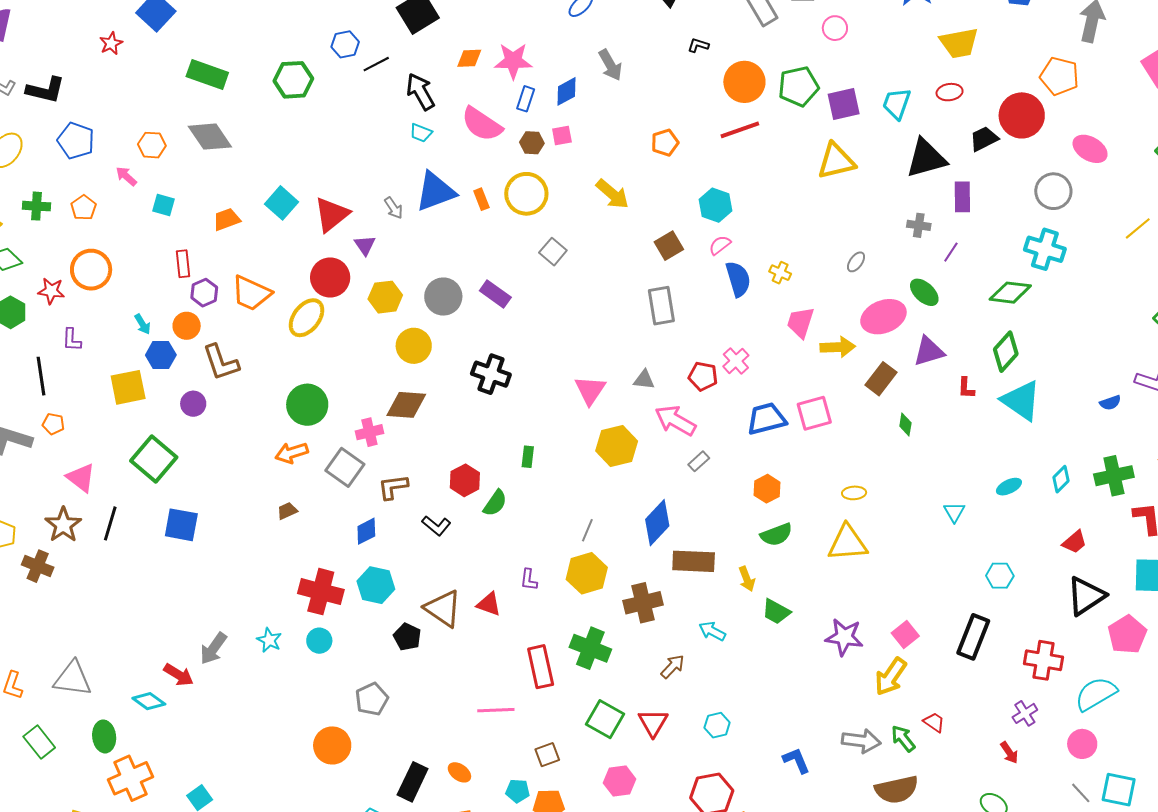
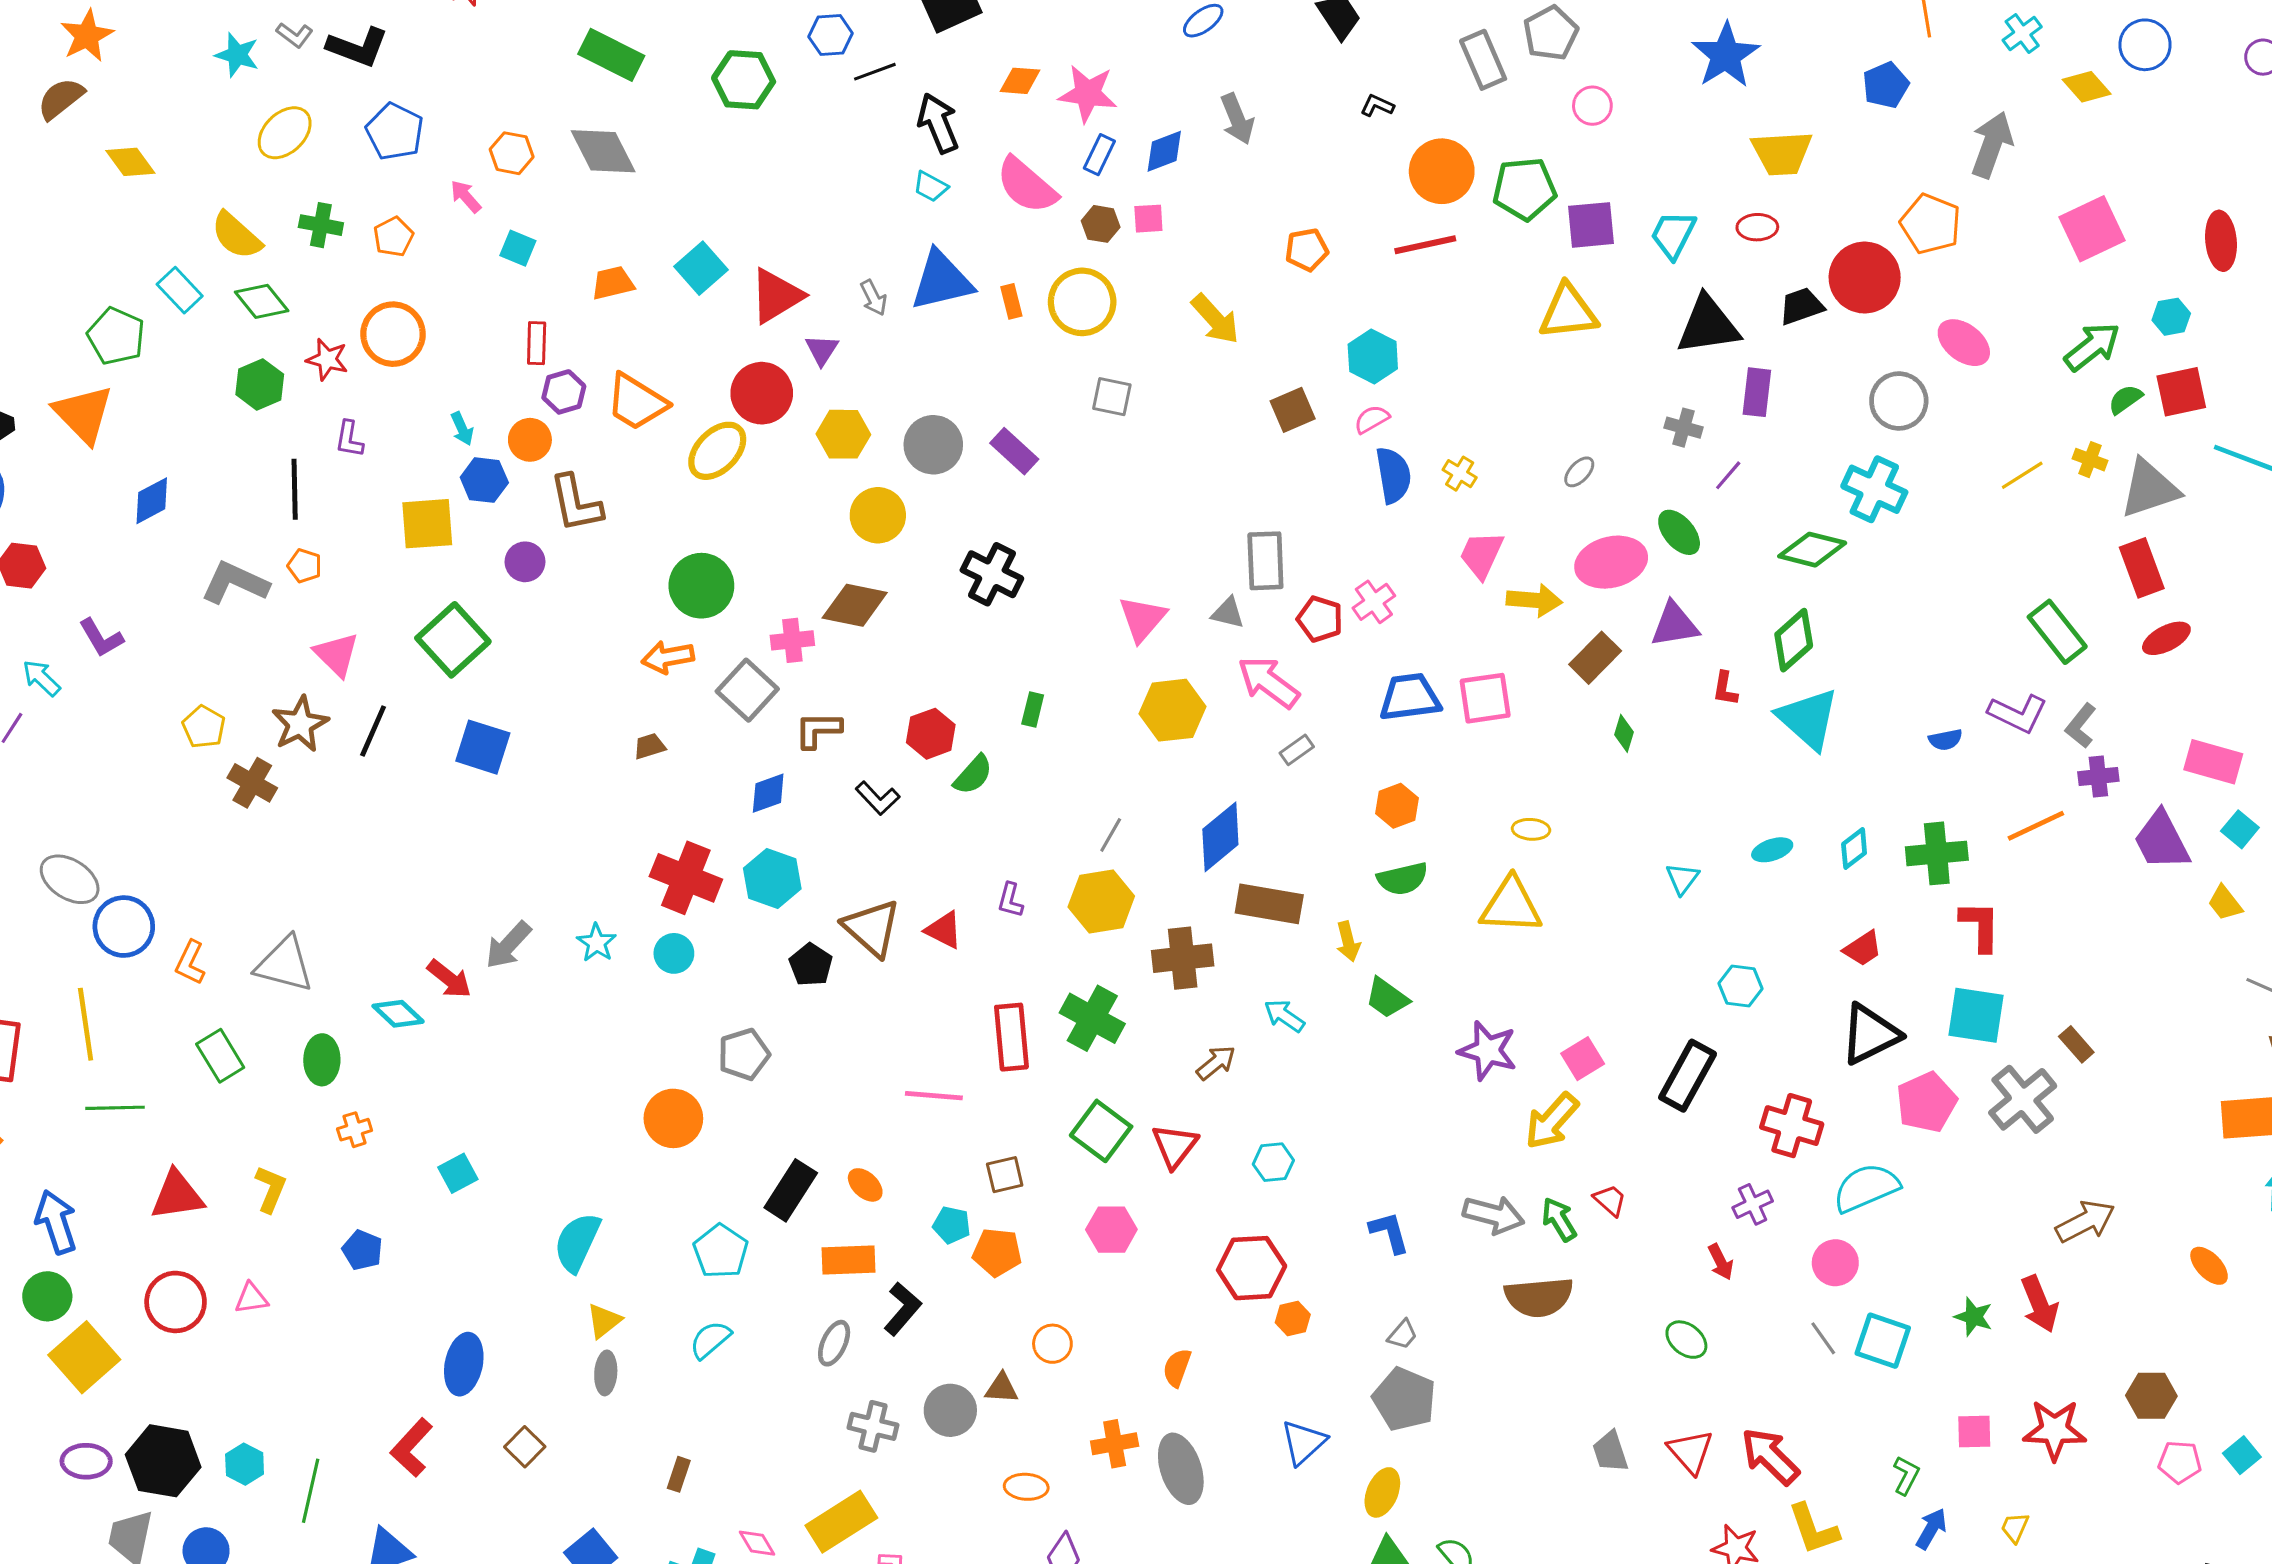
gray square: (553, 252) -> (1112, 397), turned -36
gray rectangle: (661, 306) -> (1265, 561), moved
orange cross: (130, 778) -> (355, 1130), size x0.5

